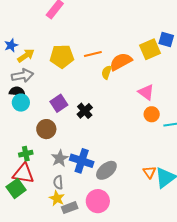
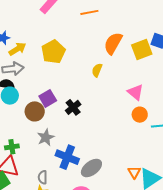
orange line: (93, 54) -> (89, 12), moved
yellow pentagon: (62, 56) -> (53, 52), turned -30
orange semicircle: (121, 62) -> (113, 43), moved, turned -35
brown circle: (46, 129) -> (35, 111), moved
gray star: (60, 158) -> (46, 137), moved

